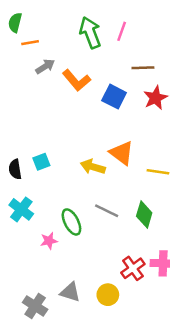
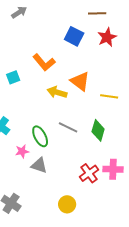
orange L-shape: (76, 80) -> (44, 62), moved
cyan square: (41, 162) -> (13, 77), moved
gray triangle: (70, 292) -> (39, 165), moved
yellow circle: (108, 295) -> (67, 204), moved

